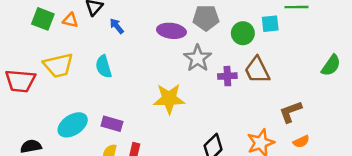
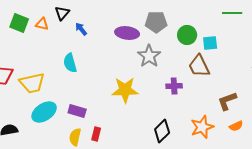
cyan square: (270, 24) -> (210, 43), moved
yellow trapezoid: (58, 65) -> (32, 83), moved
purple cross: (227, 76) -> (174, 86), moved

